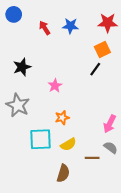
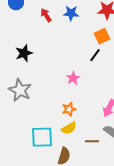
pink star: (55, 86) -> (73, 78), moved
orange star: (62, 118) -> (69, 109), moved
cyan square: (41, 139) -> (42, 137), moved

